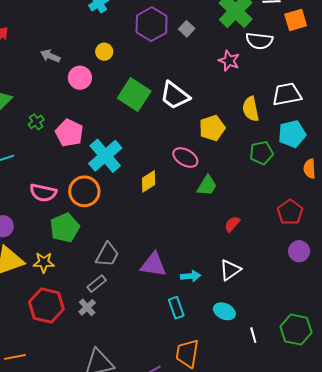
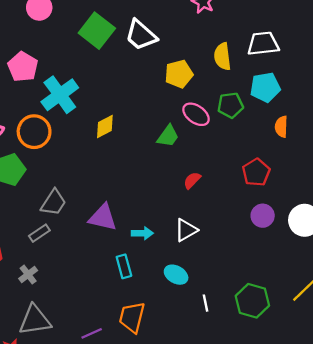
pink ellipse: (185, 157) -> (196, 114), moved
gray cross: (87, 307) -> (28, 275), moved

